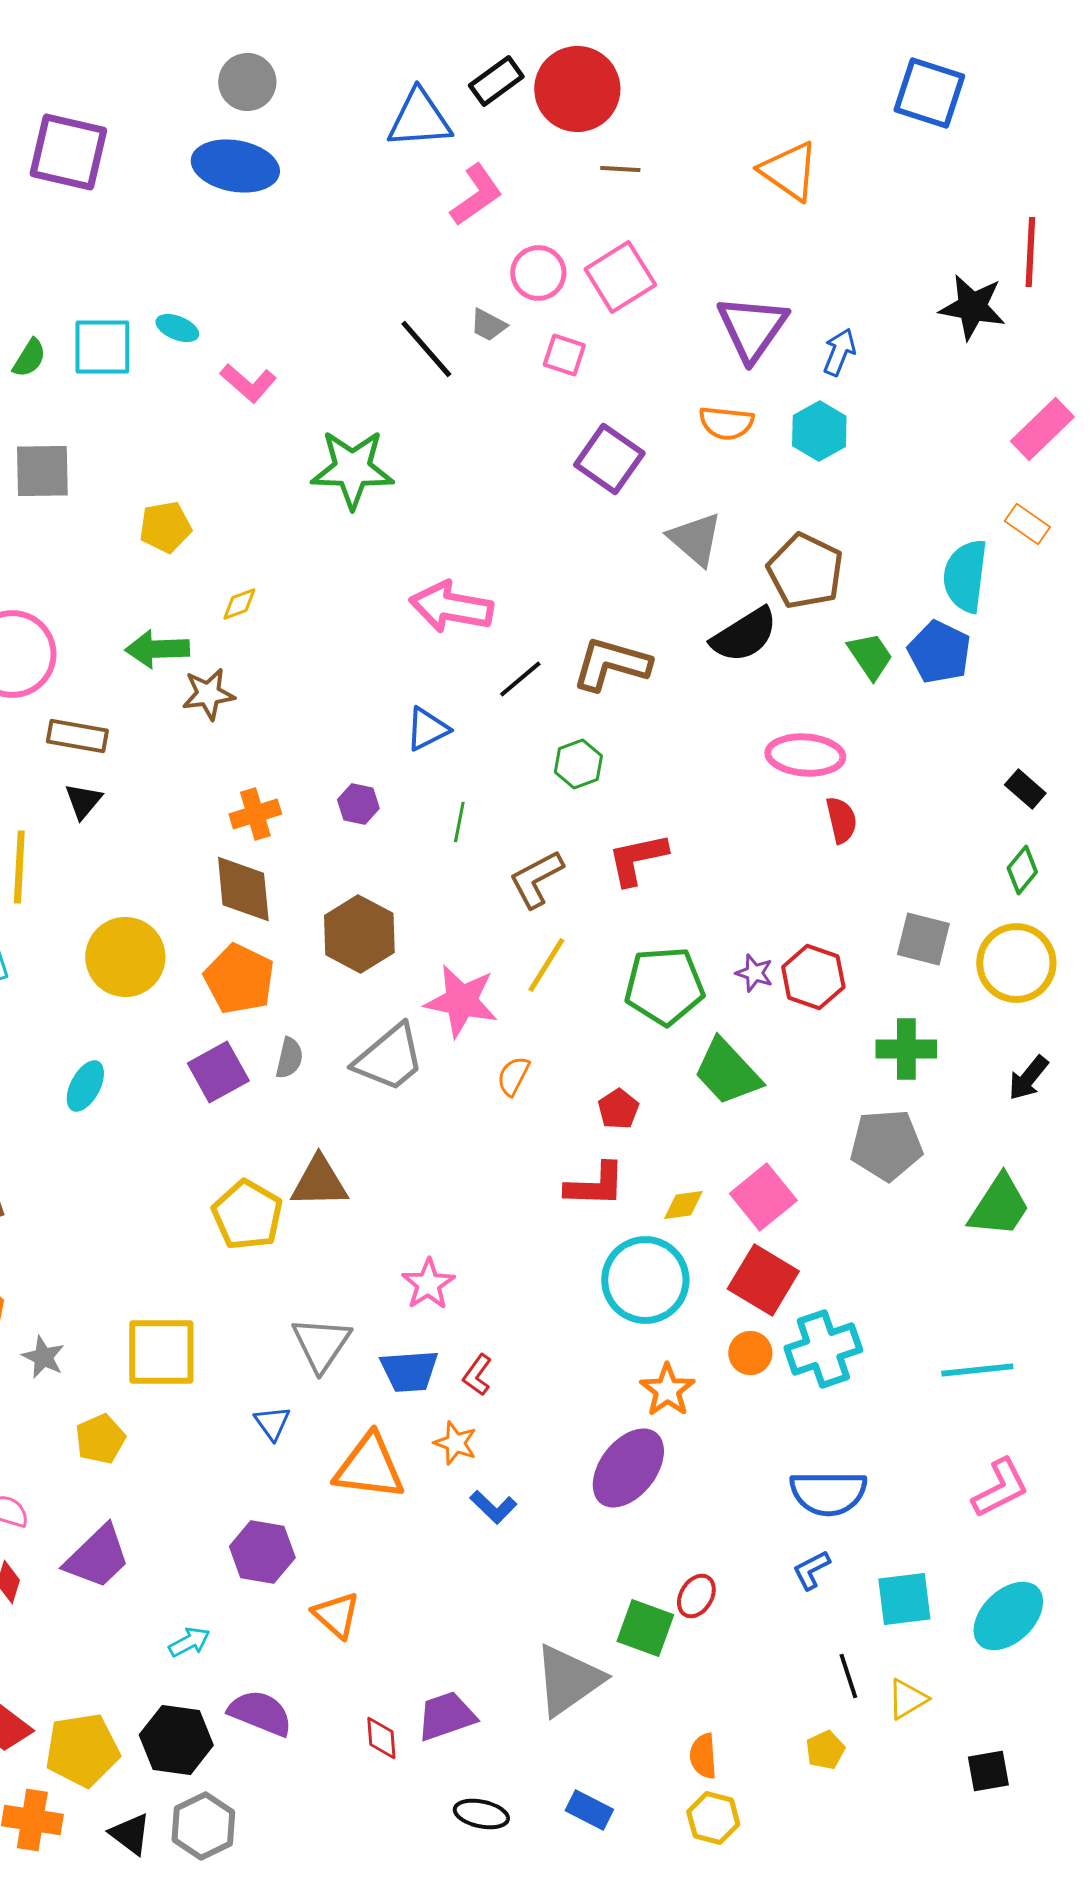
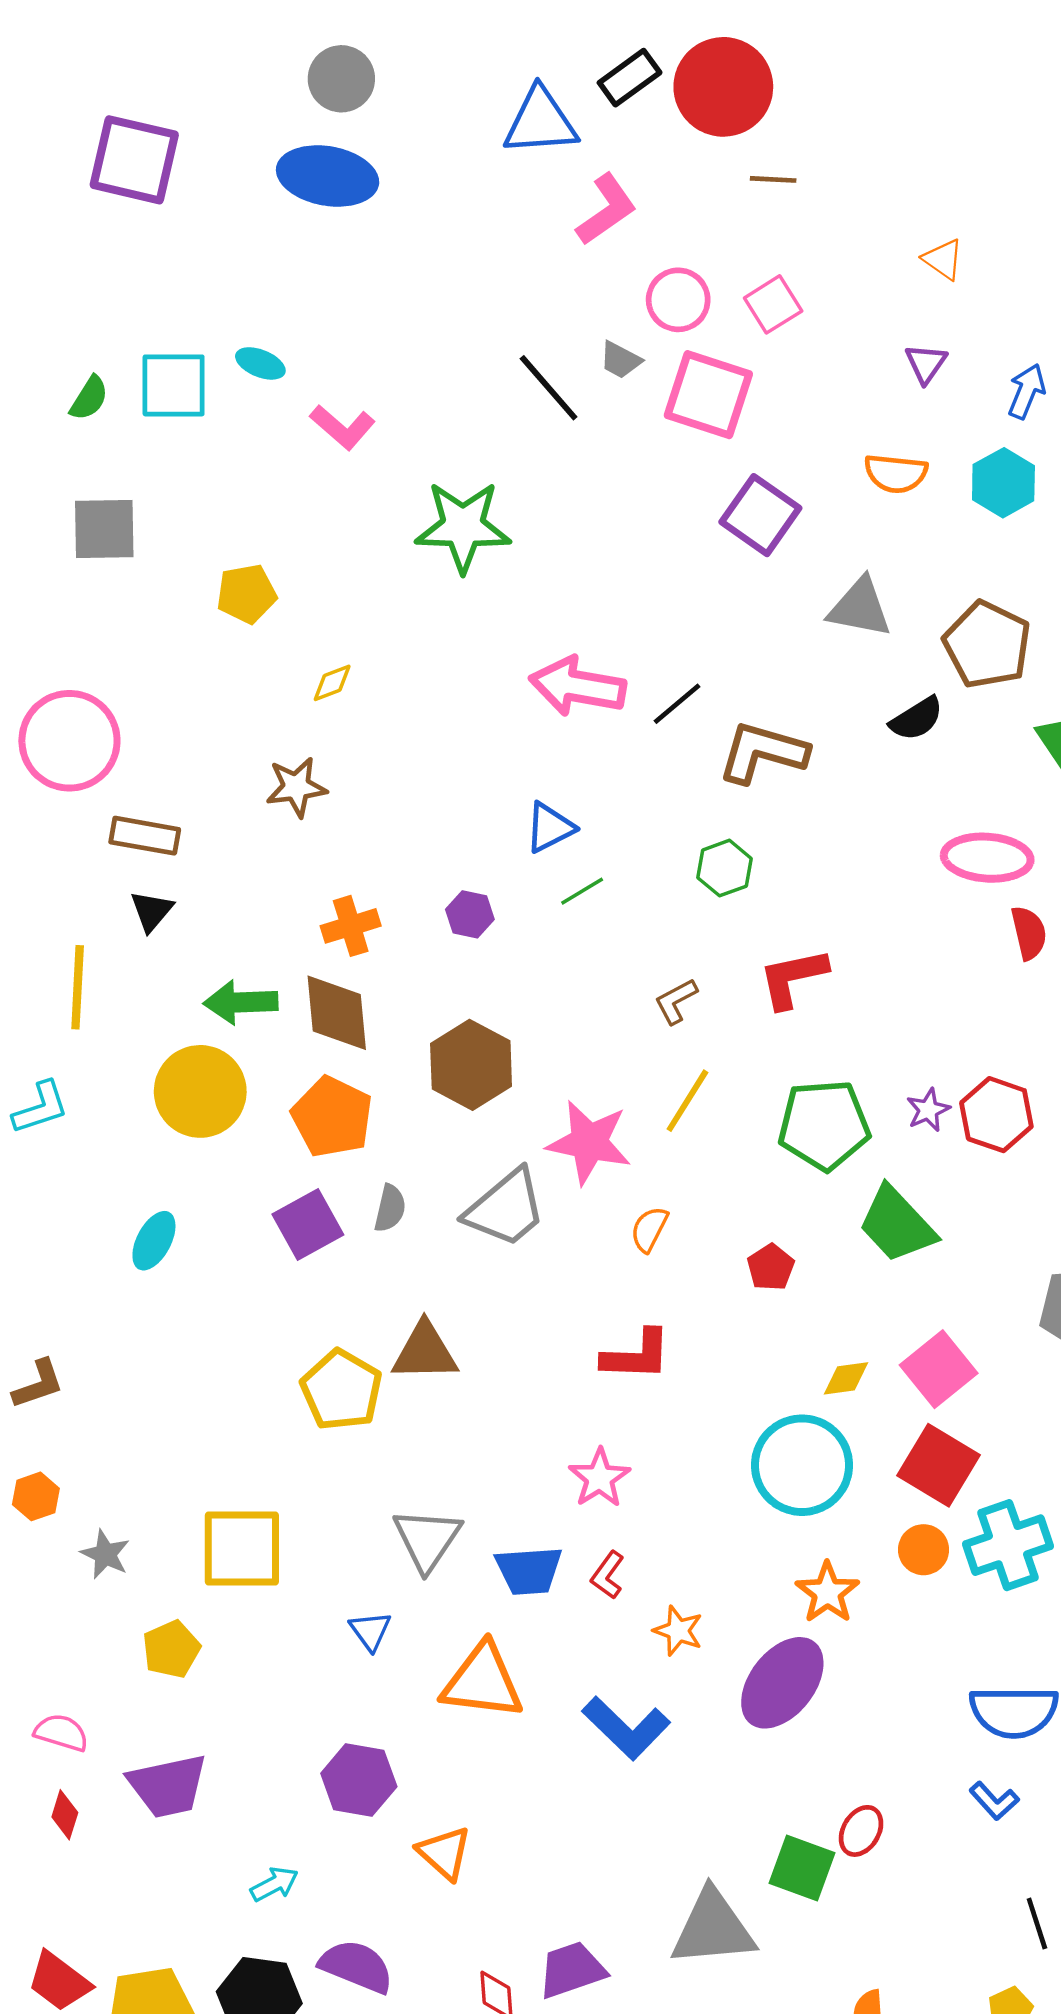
orange triangle: (789, 171) -> (943, 259), moved, size x0.6
pink square: (620, 277) -> (773, 304), size x0.7
purple triangle: (752, 328) -> (926, 363), size x0.5
pink square: (564, 355) -> (708, 395), size x1.8
gray triangle: (695, 539) -> (860, 608), turned -30
black semicircle: (744, 635) -> (917, 719), size x0.7
green arrow: (157, 649) -> (241, 1002), moved
black line: (520, 679) -> (677, 704), moved
green line: (459, 822) -> (582, 891), moved, turned 48
brown L-shape: (536, 879) -> (676, 1001), size x0.7
purple star: (754, 973) -> (928, 1110), turned 30
red L-shape: (595, 1185) -> (637, 1355), moved
pink star: (428, 1284) -> (599, 1478), moved
orange star: (455, 1443) -> (678, 1631), moved
blue L-shape: (493, 1507) -> (626, 1728), size x1.6
purple trapezoid: (97, 1557) -> (168, 1786), turned 32
blue L-shape: (811, 1570) -> (994, 1801), turned -105
gray triangle: (568, 1680) -> (713, 1928), turned 30

